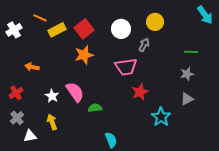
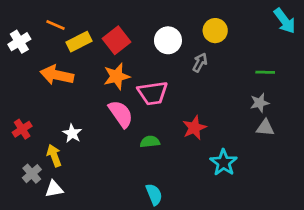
orange arrow: (32, 67) -> (57, 75), moved, size x1.6
pink trapezoid: (126, 67) -> (153, 93), moved
pink semicircle: (75, 92) -> (121, 114), moved
gray triangle: (187, 99) -> (265, 128), moved, turned 32
green semicircle: (95, 108) -> (150, 142), moved
gray cross: (17, 118) -> (32, 174), moved
yellow arrow: (52, 122) -> (54, 156), moved
white triangle: (30, 136) -> (54, 189), moved

